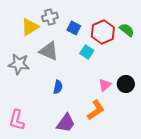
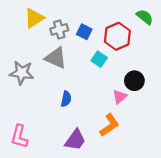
gray cross: (50, 17) -> (59, 29), moved
yellow triangle: (30, 27) -> (34, 18), moved
green semicircle: (127, 30) -> (145, 17), moved
black circle: (126, 84) -> (134, 81), moved

